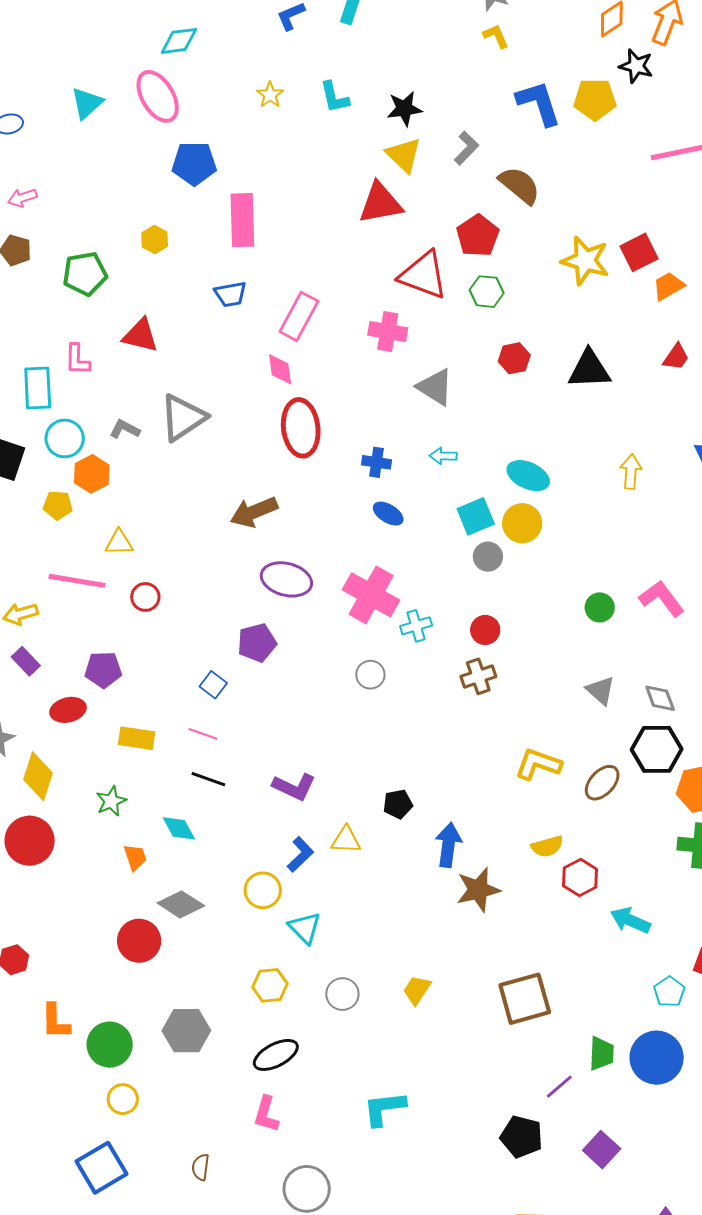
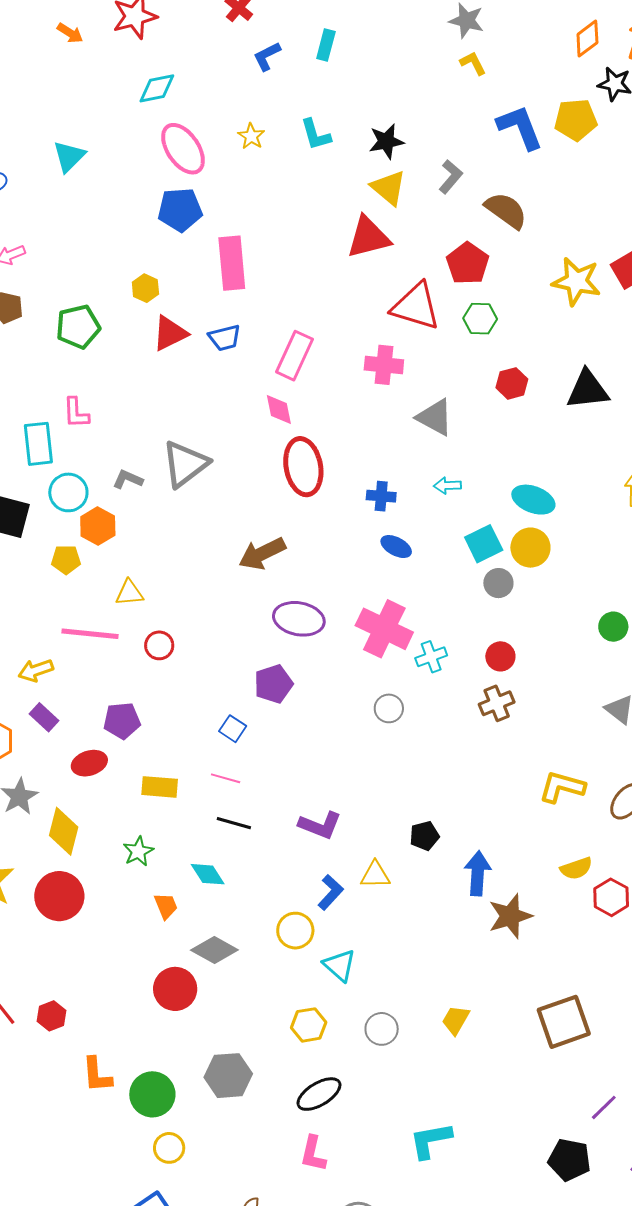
pink ellipse: (158, 96) -> (183, 149), moved
red triangle: (141, 335) -> (170, 333), moved, turned -36

